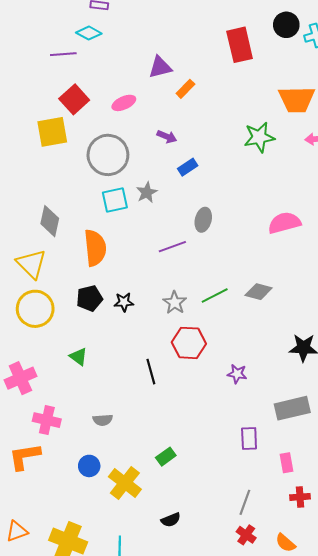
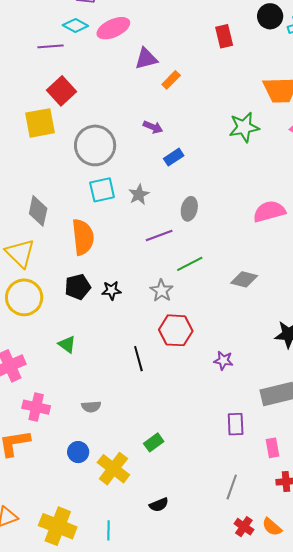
red rectangle: (240, 45) -> (224, 36), size x0.7
pink ellipse: (124, 103) -> (113, 28), moved, size x1.4
gray star: (147, 192) -> (139, 195), moved
green line: (215, 296) -> (190, 264), moved
red cross: (246, 535) -> (244, 527), moved

